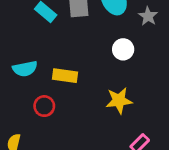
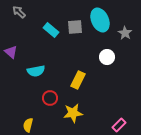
yellow rectangle: (65, 76) -> (78, 80), moved, turned -72
yellow star: (119, 101) -> (73, 113), moved

